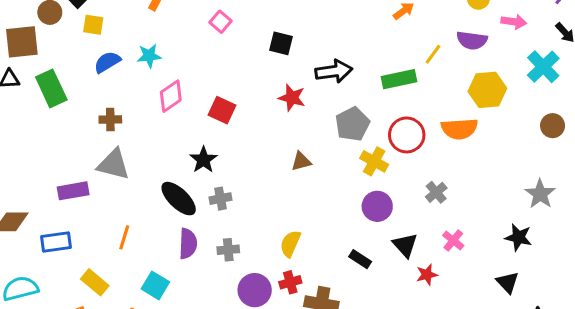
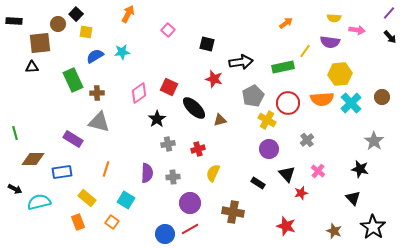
cyan cross: (543, 67) -> (351, 103), moved
green rectangle: (51, 88) -> (73, 80), moved
pink diamond: (171, 96) -> (139, 93), moved
purple rectangle: (73, 191) -> (73, 139), turned 42
black ellipse: (179, 199) -> (194, 108), moved
red cross: (290, 282) -> (198, 149), moved

